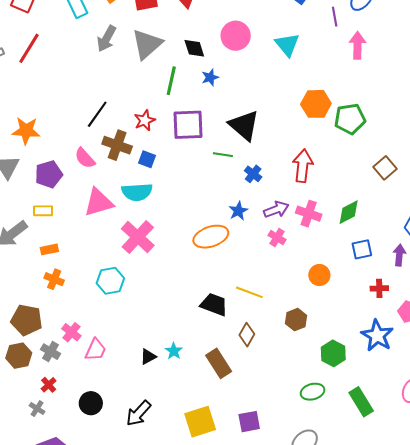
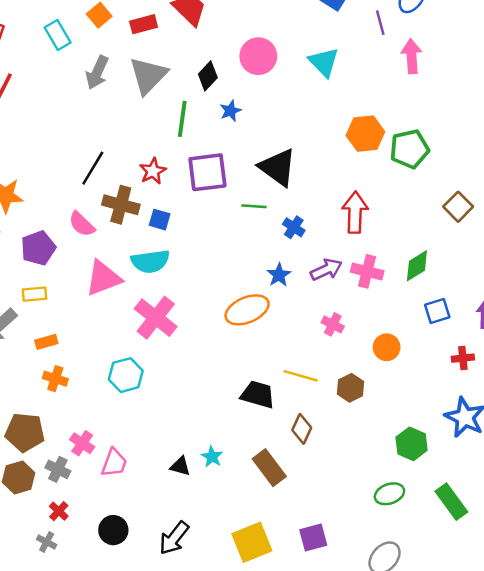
black diamond: (194, 48) -> (208, 76), turned 65
pink cross: (277, 238) -> (333, 324), moved
brown hexagon: (296, 320) -> (351, 388), moved
black triangle: (148, 357) -> (180, 466), turned 48

